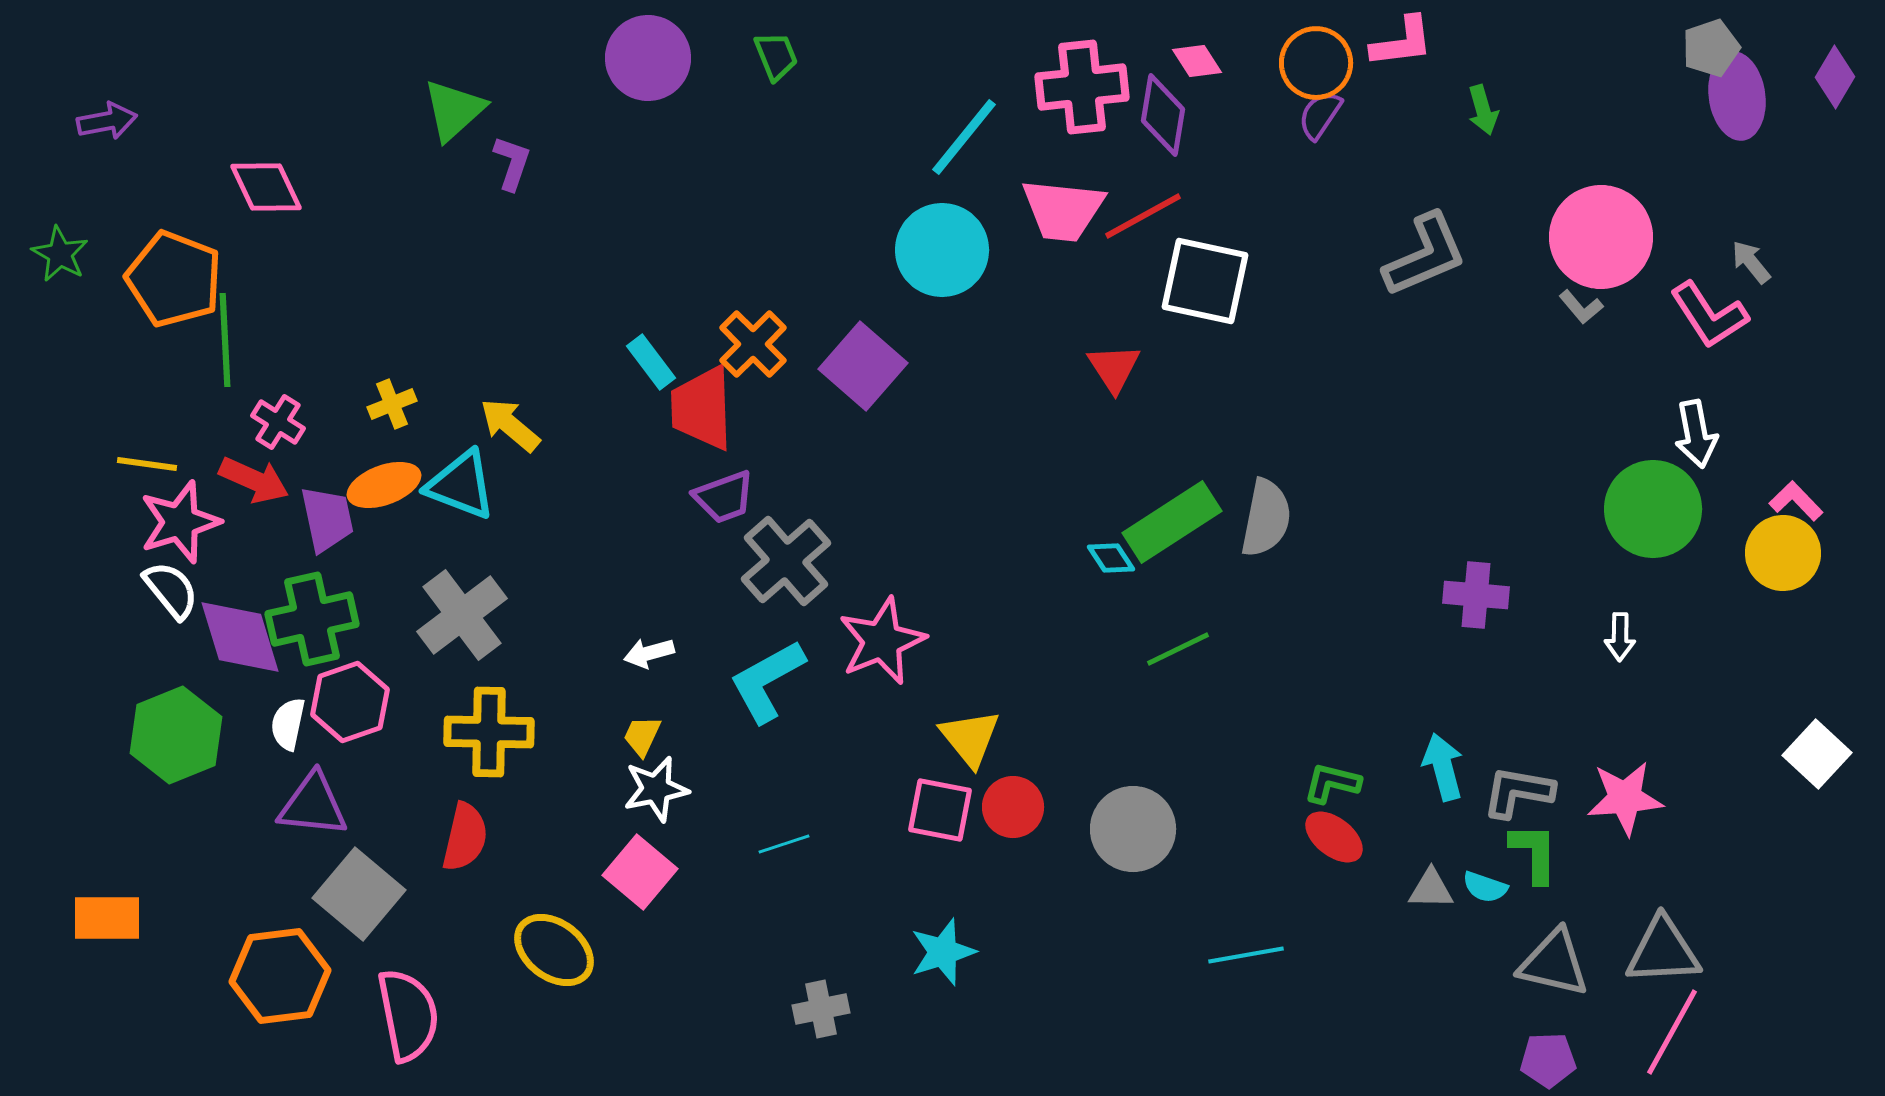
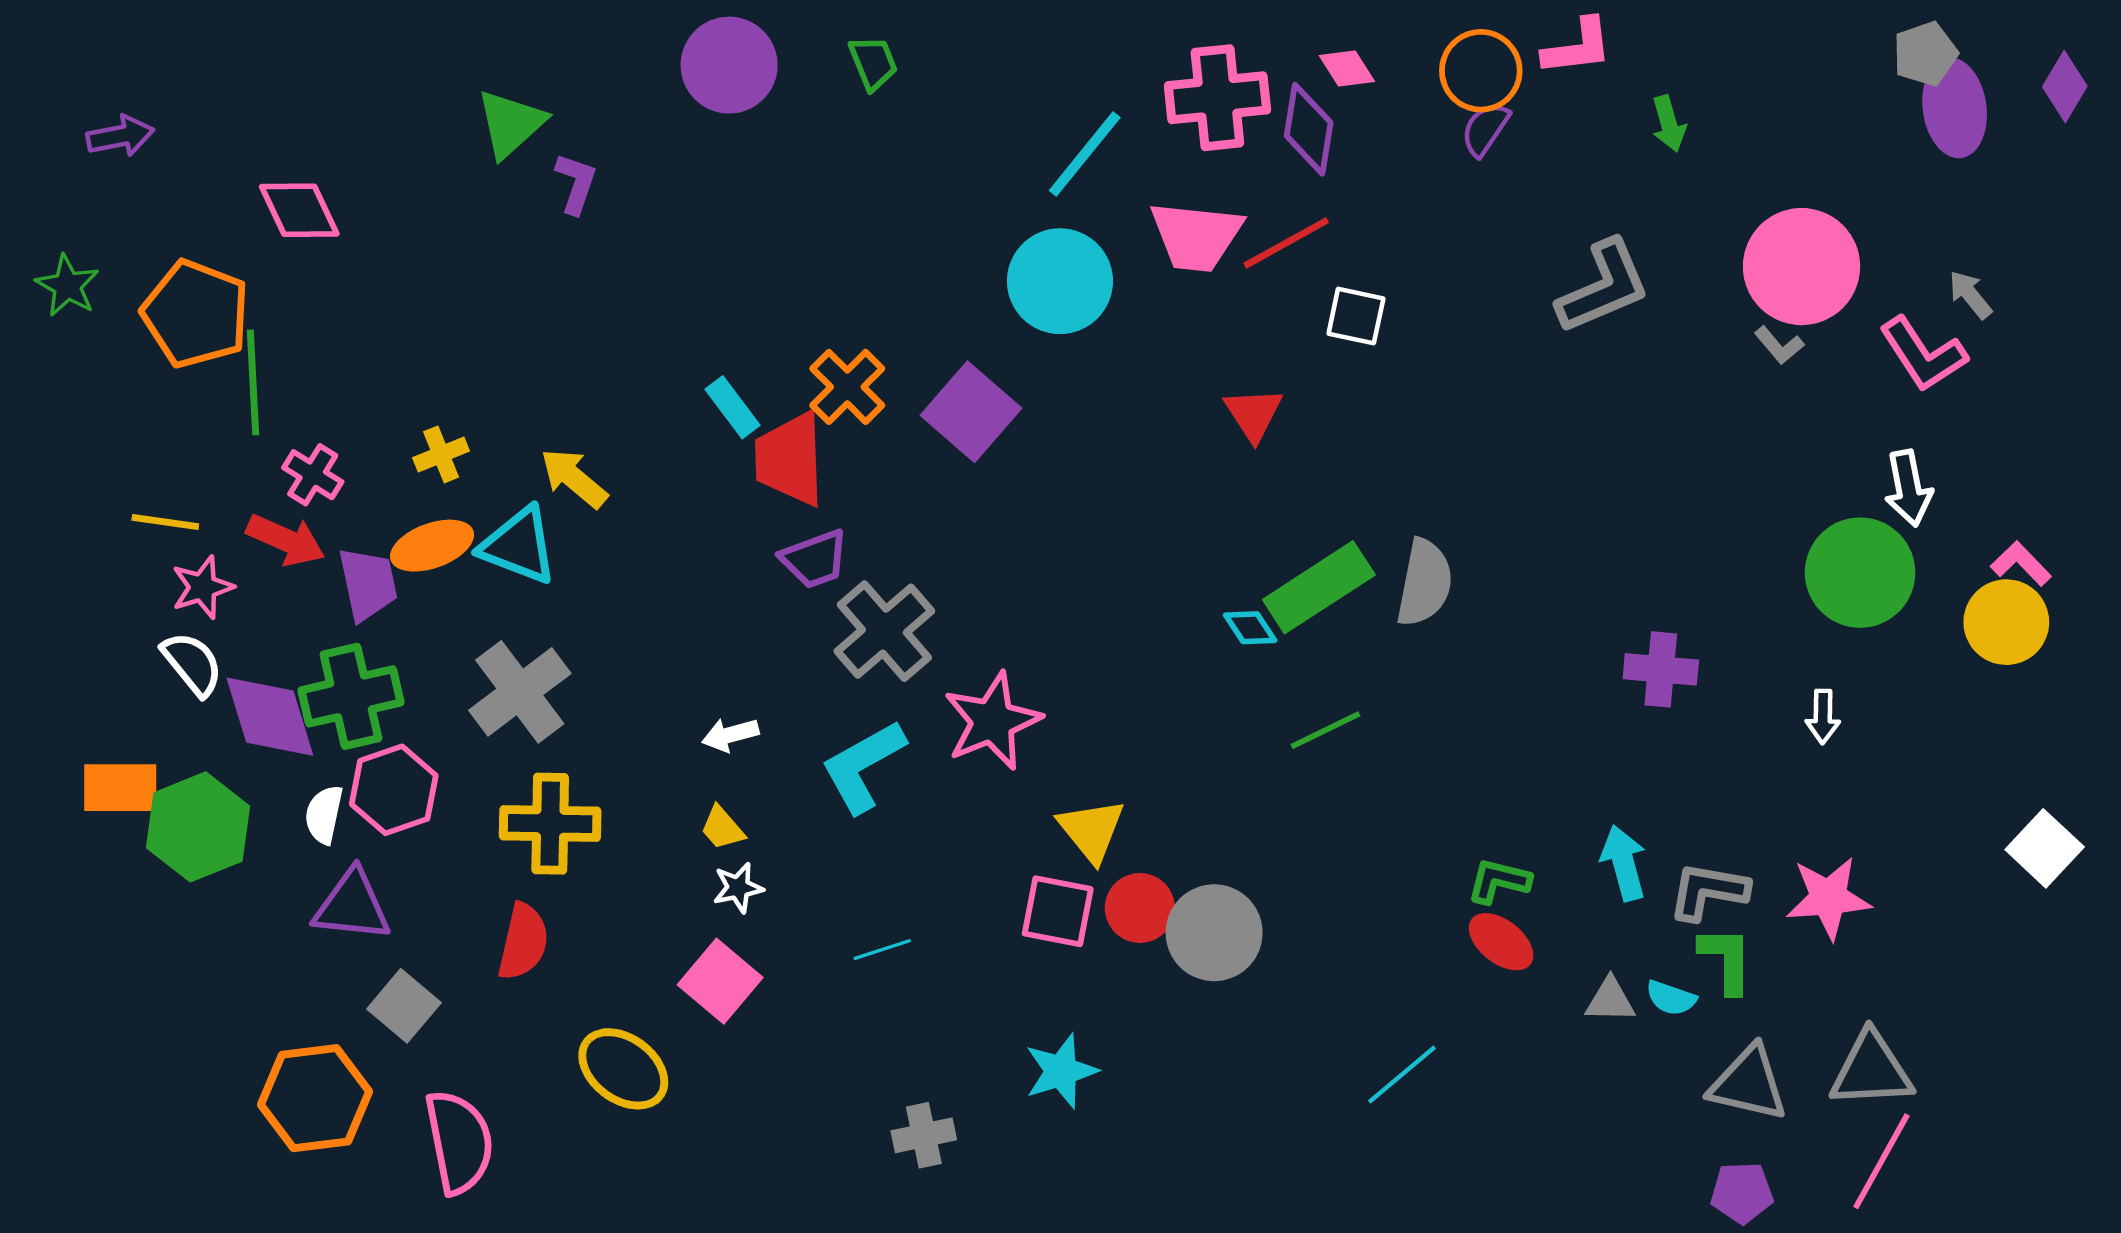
white square: (1205, 281) -> (1356, 316), size x0.6
pink star: (180, 522) -> (202, 587), size x0.7
yellow trapezoid: (642, 736) -> (722, 828), turned -66
white star: (656, 789) -> (738, 888), size x0.7
gray circle: (1133, 829) -> (1214, 933), moved
gray square: (359, 894) -> (404, 1006), size x0.7
orange rectangle: (107, 918) -> (120, 788), moved
cyan line: (1246, 955) -> (1402, 1074), turned -30

